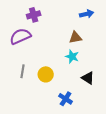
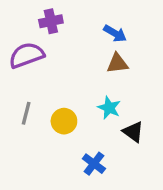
blue arrow: (87, 14) -> (115, 33), moved, turned 40
cyan star: (72, 57) -> (109, 108), moved

